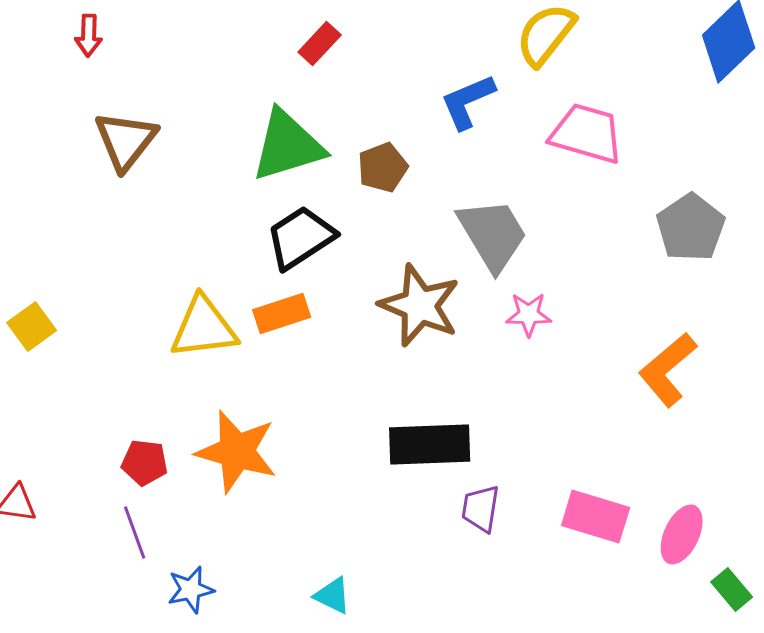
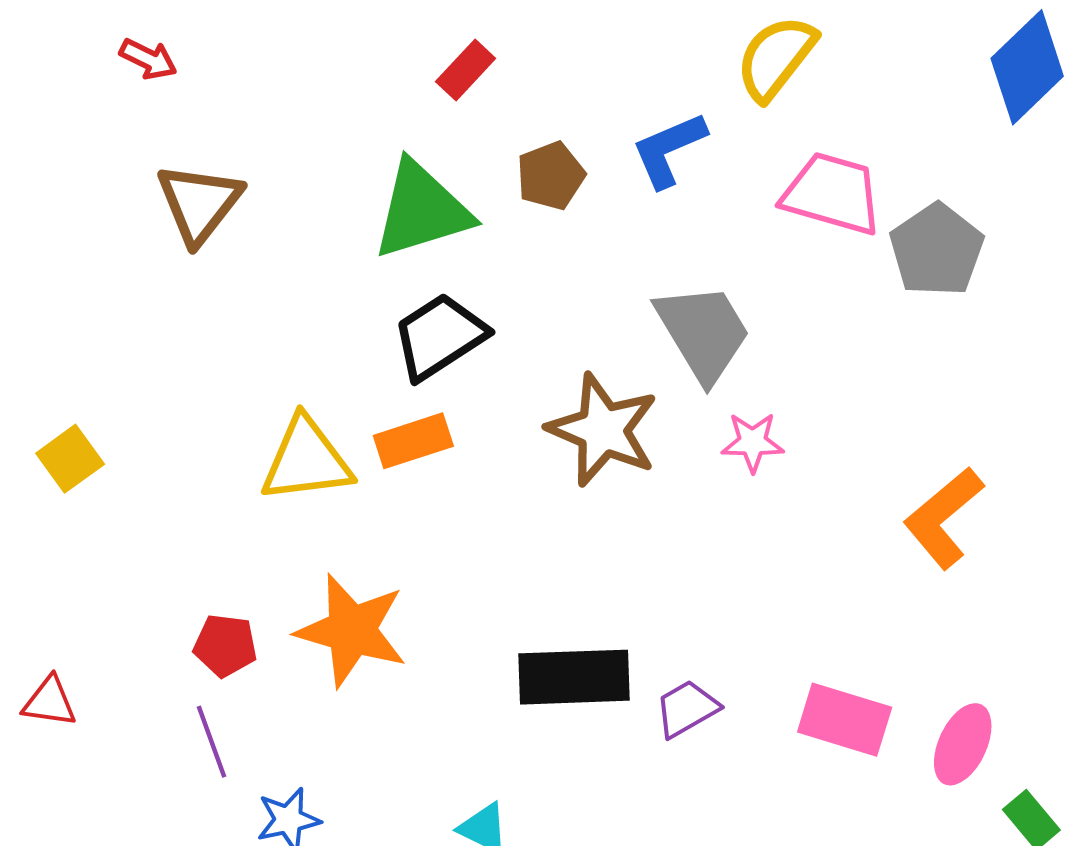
red arrow: (89, 36) -> (148, 59), turned -66
brown pentagon: (383, 168) -> (551, 176), moved
gray pentagon: (691, 228) -> (937, 250), moved
black rectangle: (430, 444) -> (574, 677), moved
purple trapezoid: (481, 508) -> (687, 709), turned 51

